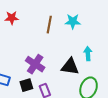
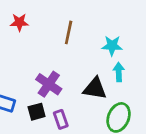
cyan star: (73, 21) -> (112, 46), moved

